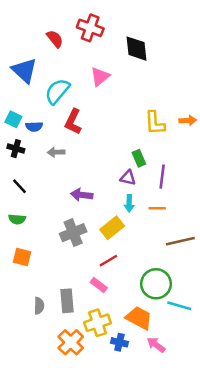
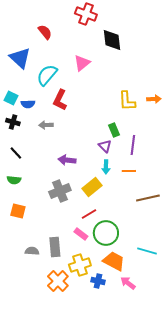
red cross: (90, 28) -> (86, 14), moved
purple triangle: (128, 178) -> (105, 146), turned 32
green circle: (156, 284) -> (106, 233), moved
gray semicircle: (39, 306) -> (32, 251), turned -88

